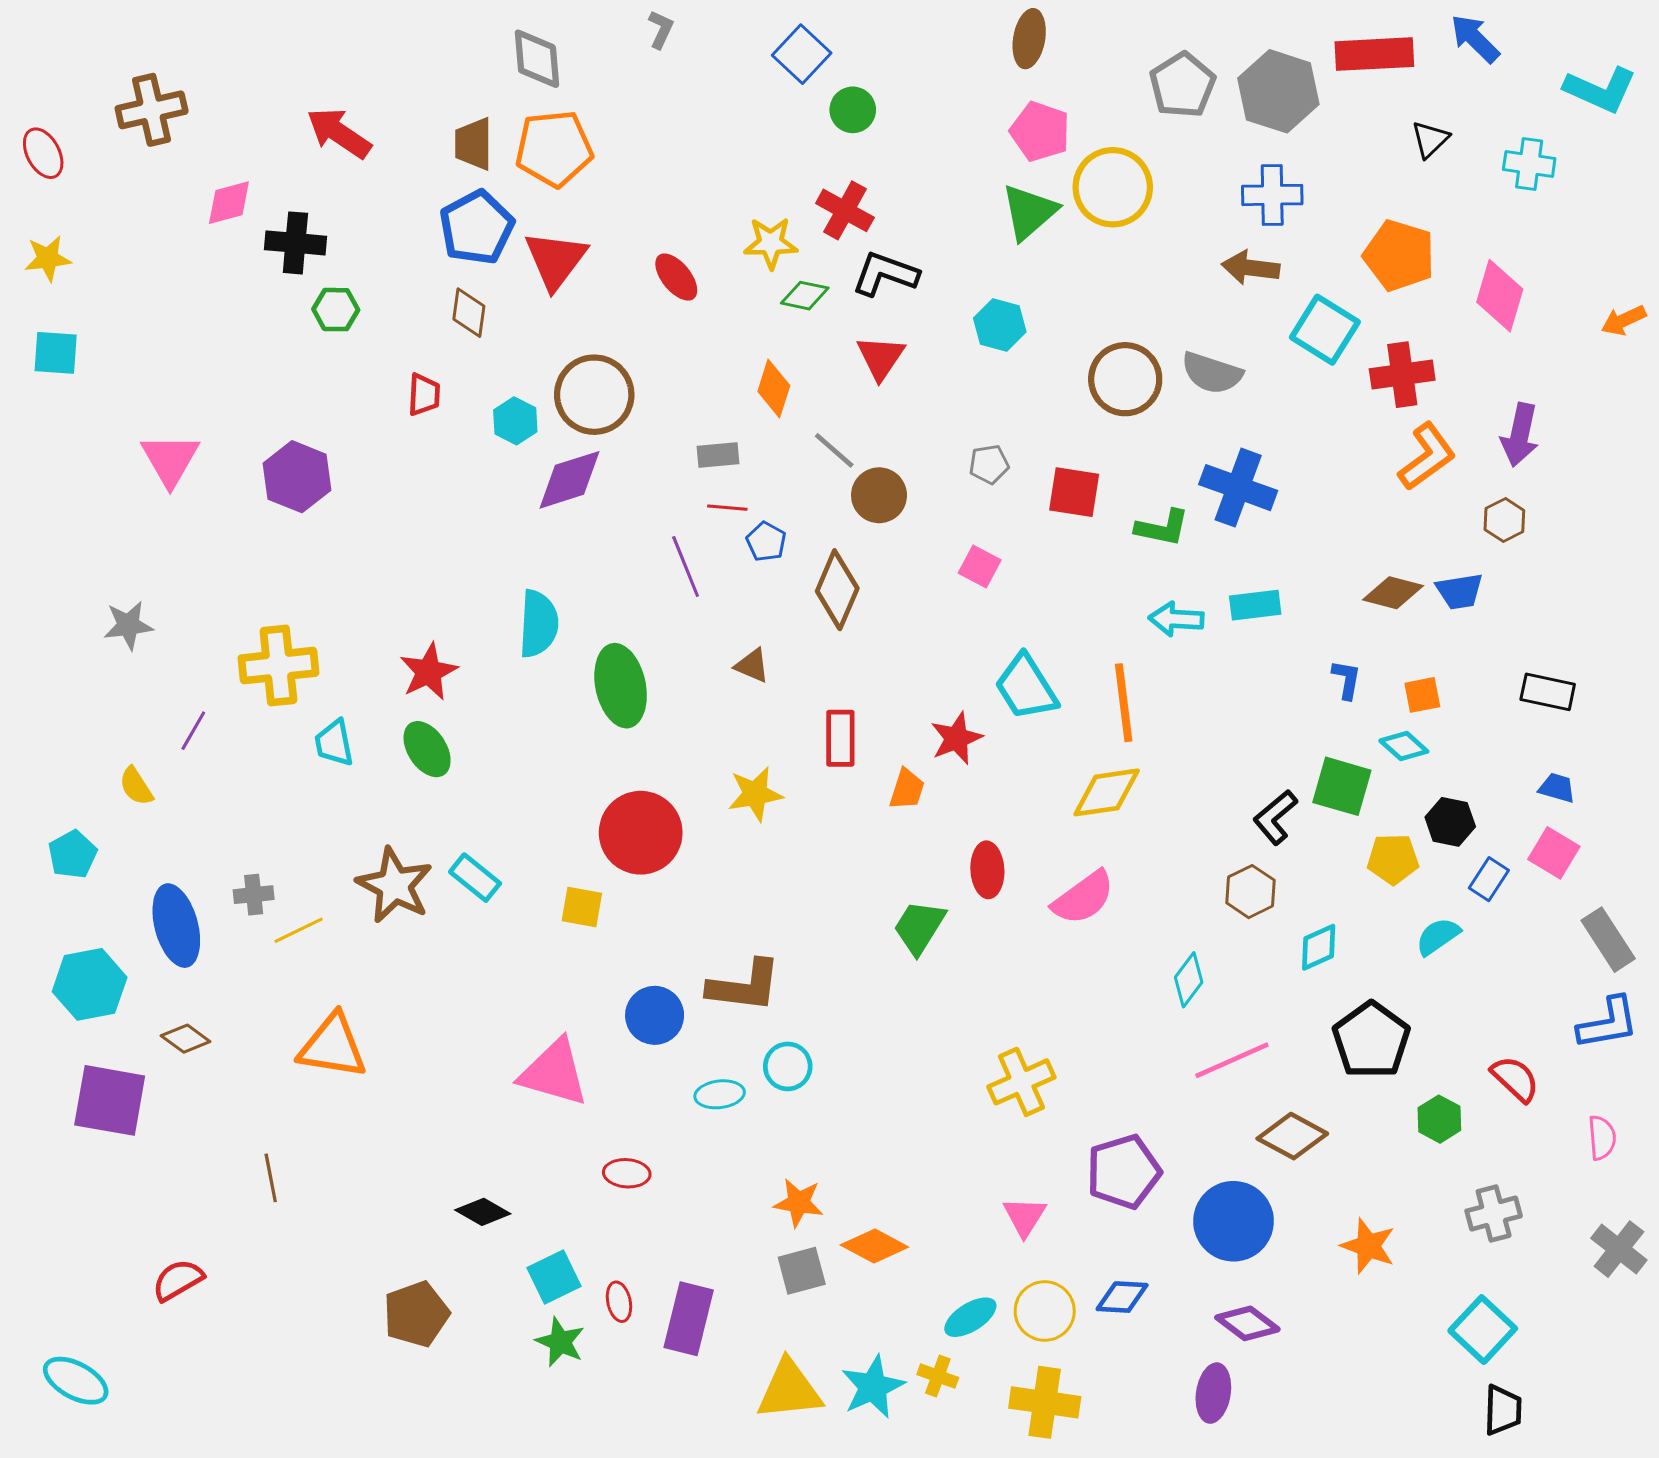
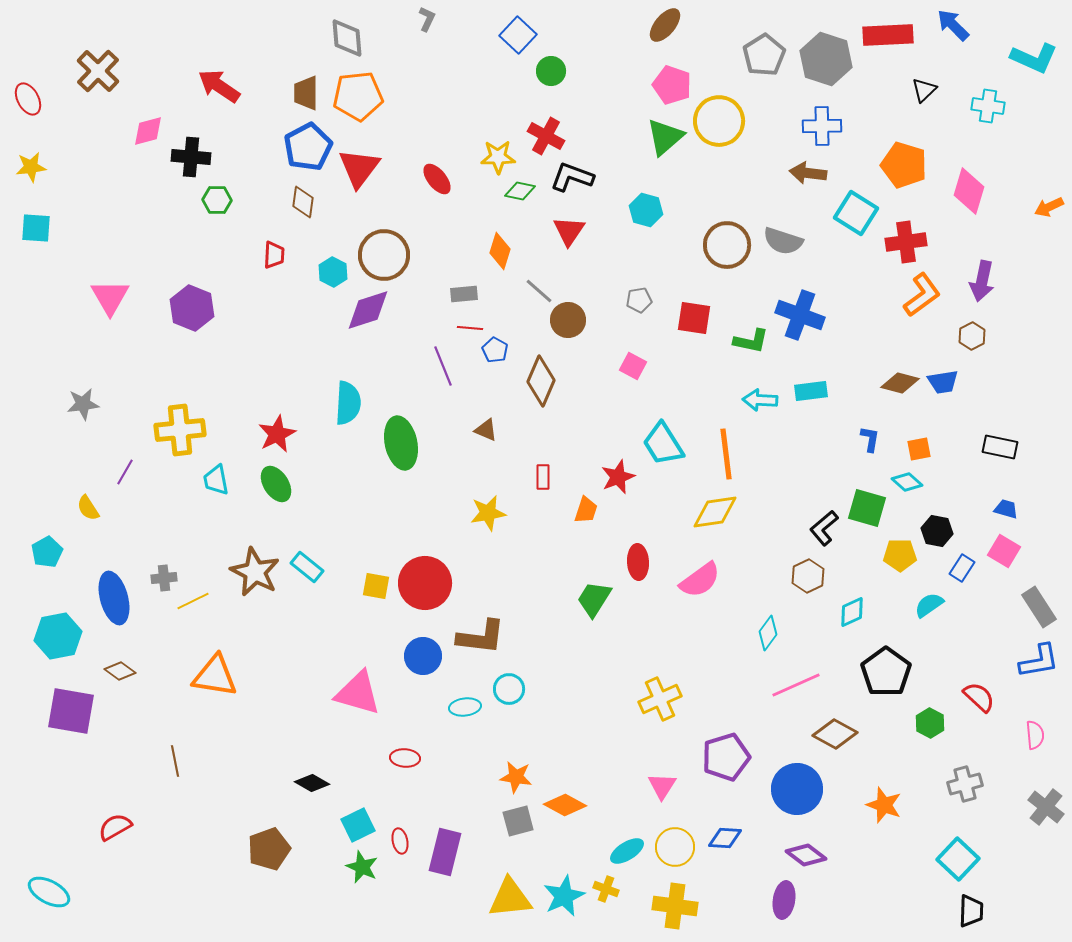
brown ellipse: (1029, 39) -> (665, 25), turned 30
brown cross: (152, 110) -> (98, 71), turned -33
red rectangle: (840, 738) -> (543, 477), size x0.7
red circle: (641, 833) -> (425, 583), moved

